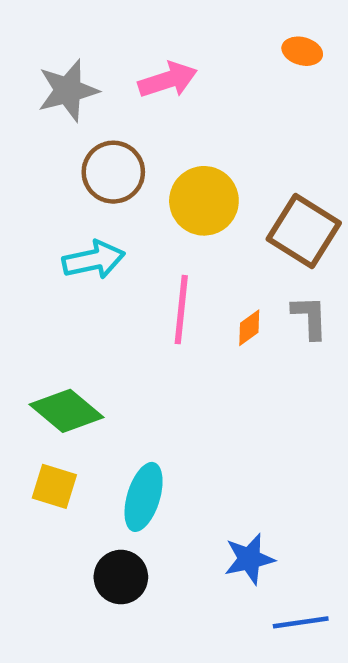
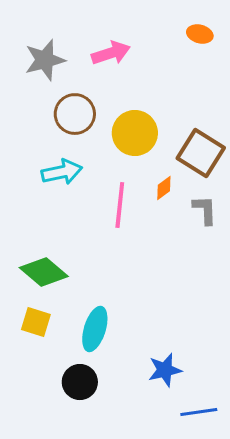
orange diamond: (249, 328) -> (164, 188), moved

